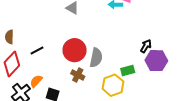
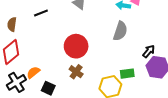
black line: (37, 50) -> (41, 13), moved
gray semicircle: (96, 58) -> (120, 31), moved

